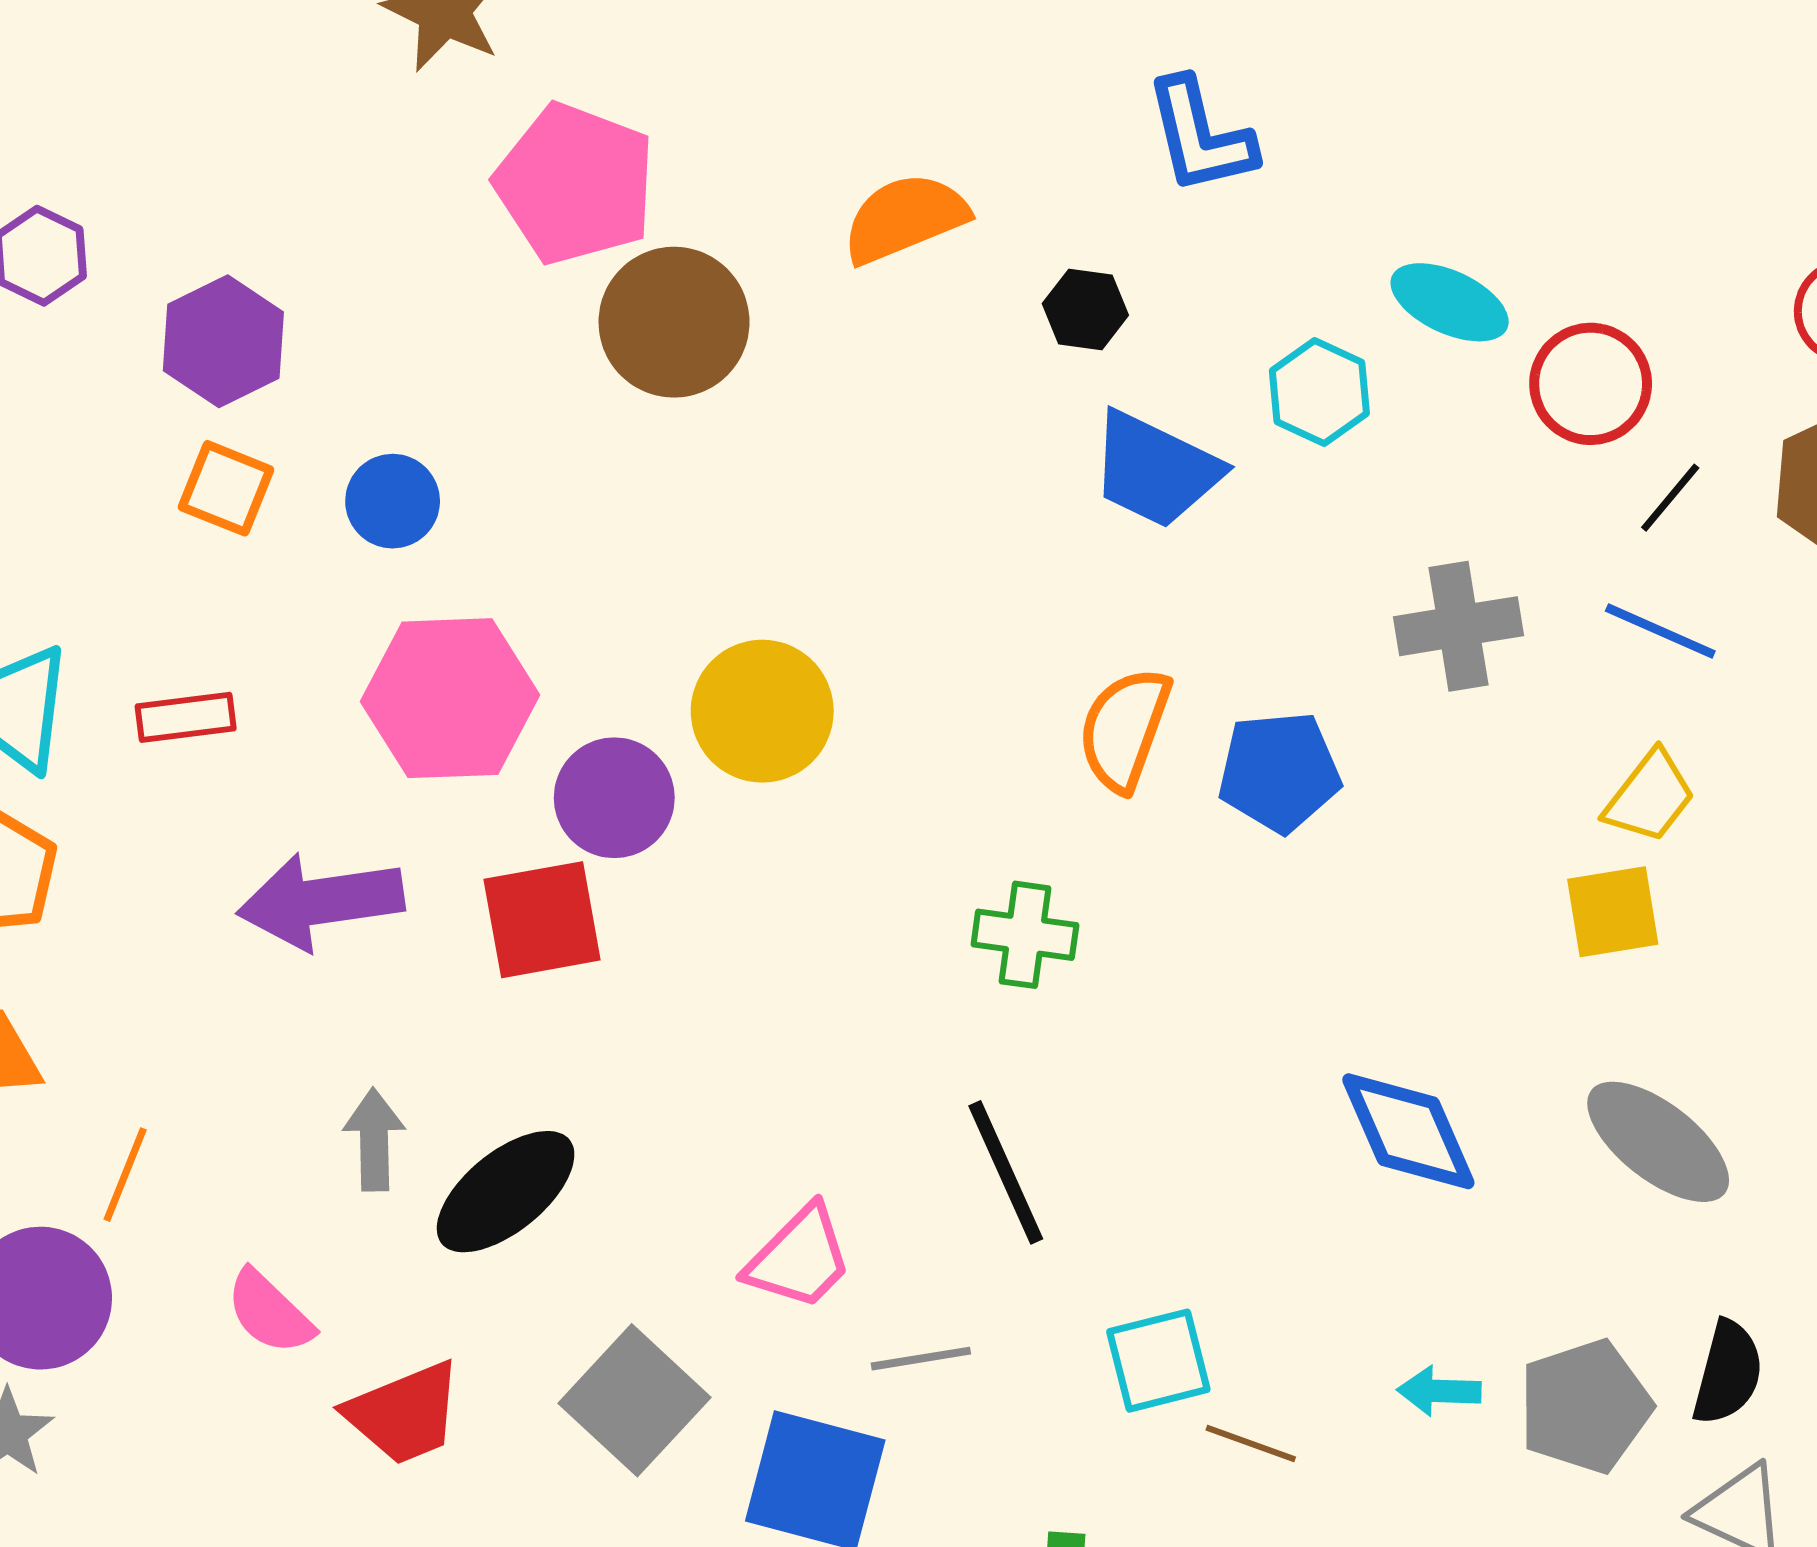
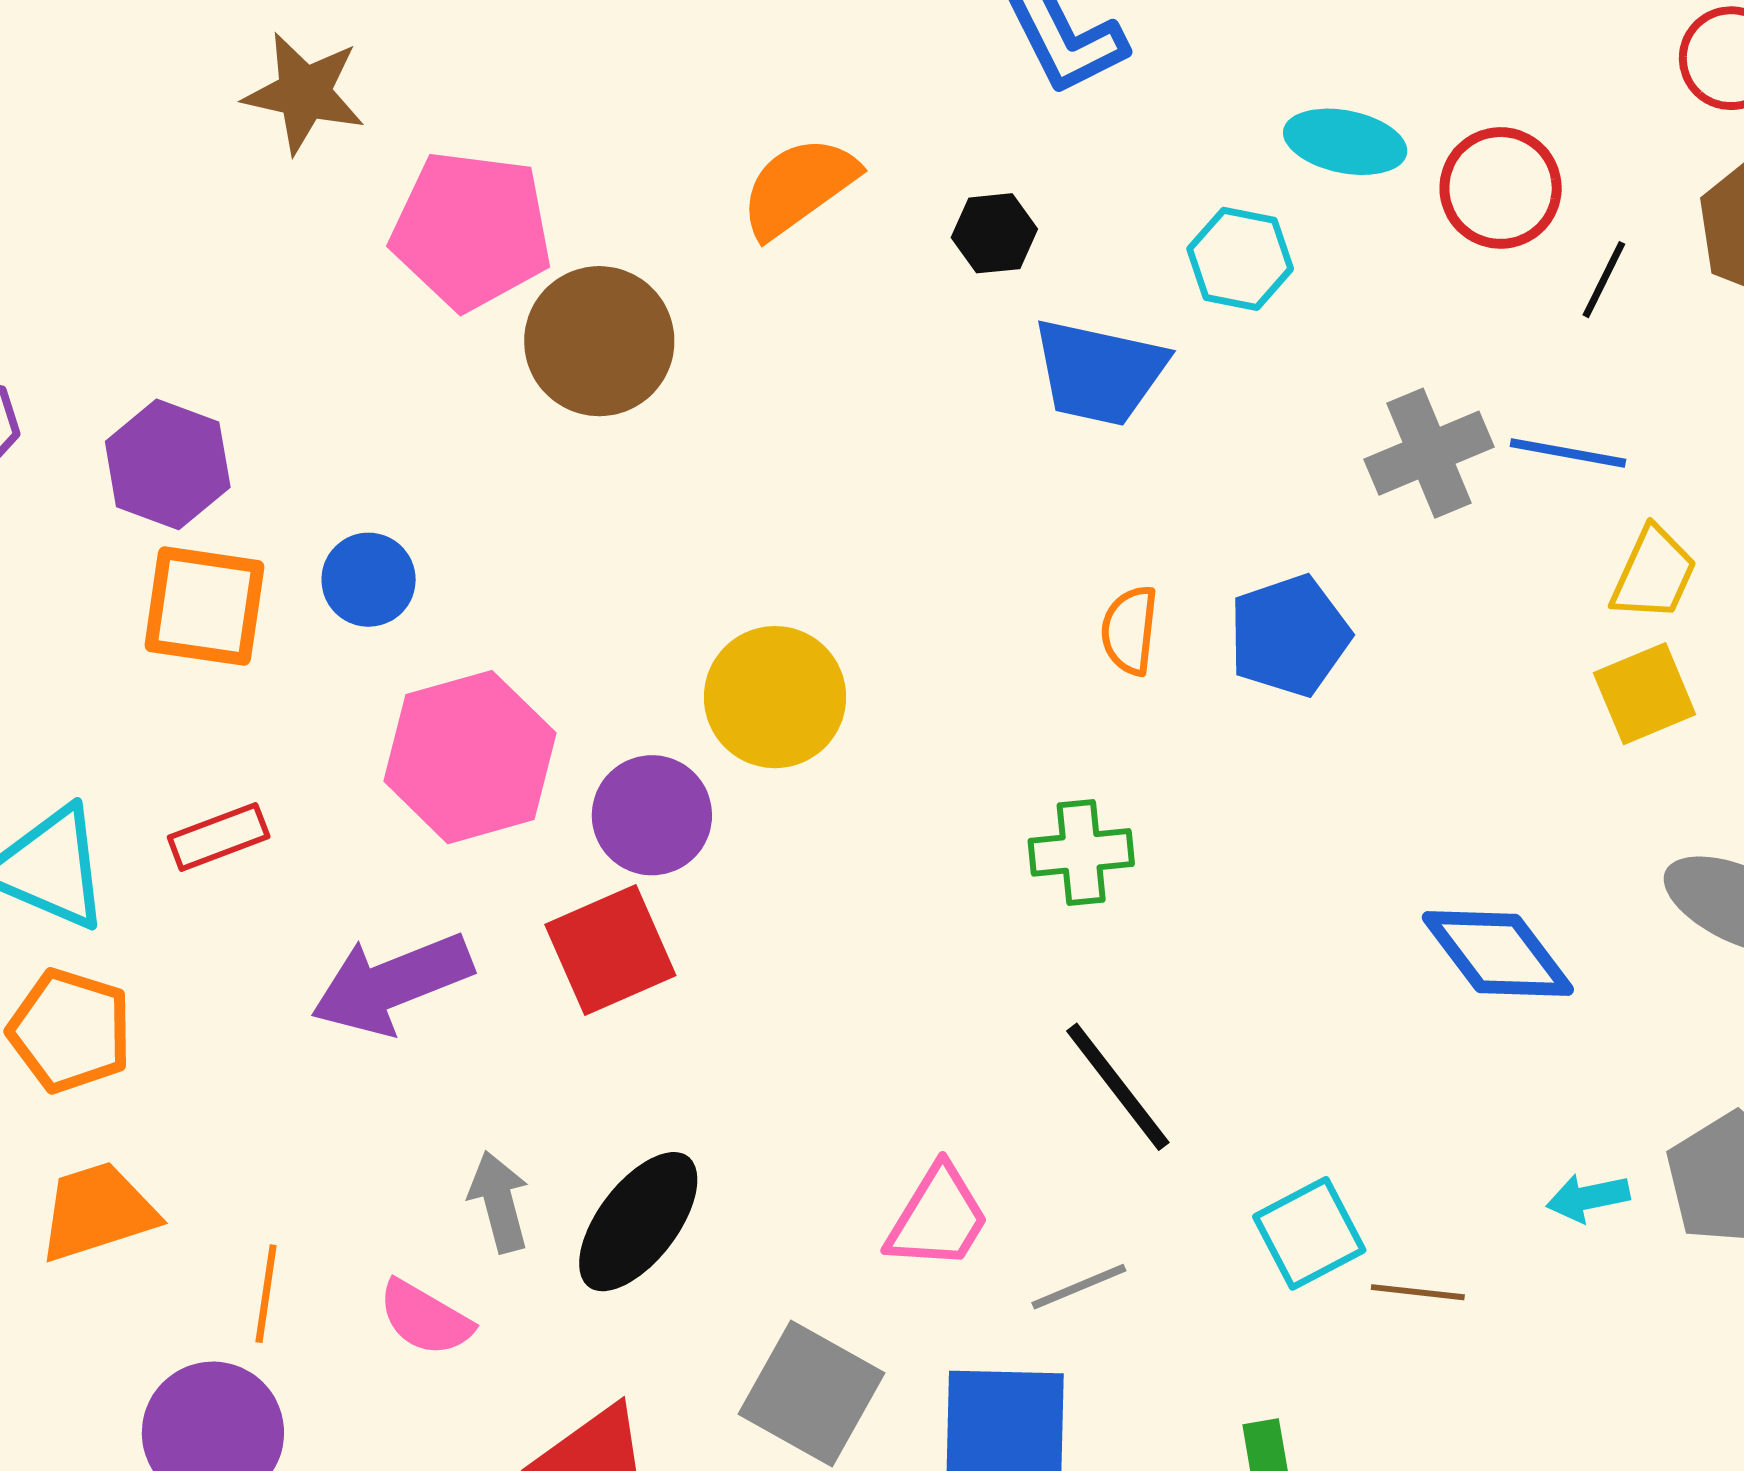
orange square: (226, 488) -> (204, 606), size x1.4
blue line: (1660, 631) -> (1568, 453), moved
orange semicircle: (1124, 729) -> (1130, 630), size x0.7
pink semicircle: (270, 1312) -> (425, 1318), moved

